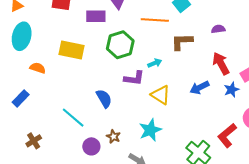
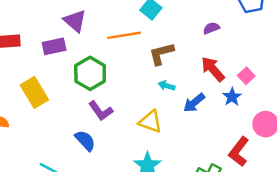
purple semicircle: (218, 29) -> (211, 28), moved
yellow rectangle: (72, 50) -> (34, 92), turned 60
cyan arrow: (155, 63) -> (167, 86), moved, turned -128
purple L-shape: (134, 78) -> (101, 111), moved, turned 60

